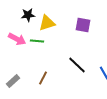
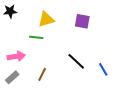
black star: (28, 15) -> (10, 11), moved
pink arrow: (17, 39) -> (16, 56), moved, turned -36

